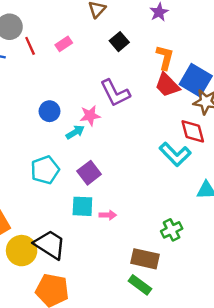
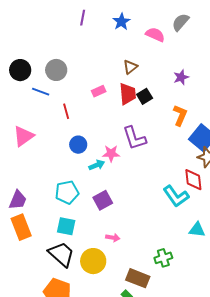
red line: (30, 46) -> (66, 111), moved
red trapezoid: (167, 85) -> (128, 94), moved, turned -150
cyan square: (82, 206) -> (66, 226), moved
yellow circle: (22, 251) -> (93, 261), moved

